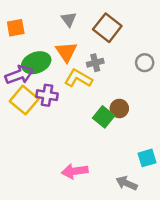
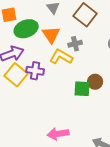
green ellipse: (36, 63) -> (26, 29), moved
green square: (104, 117) -> (82, 89), turned -36

